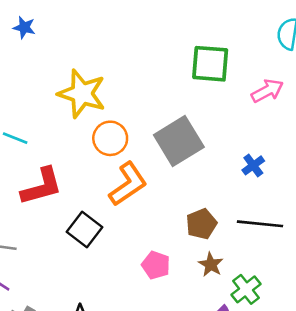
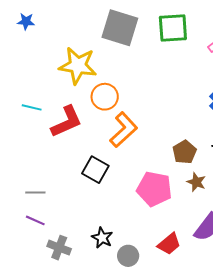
gray square: (179, 141) -> (120, 28), moved, turned -33
red L-shape: (42, 186) -> (67, 122), moved
pink pentagon: (156, 265) -> (154, 189), size x1.6

